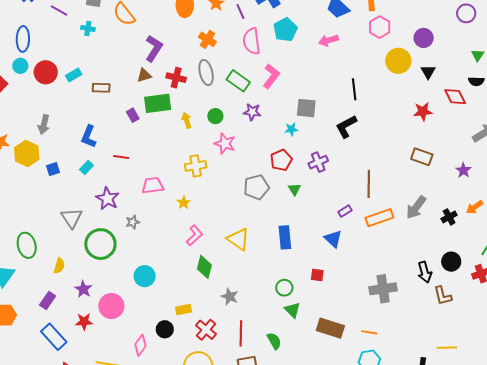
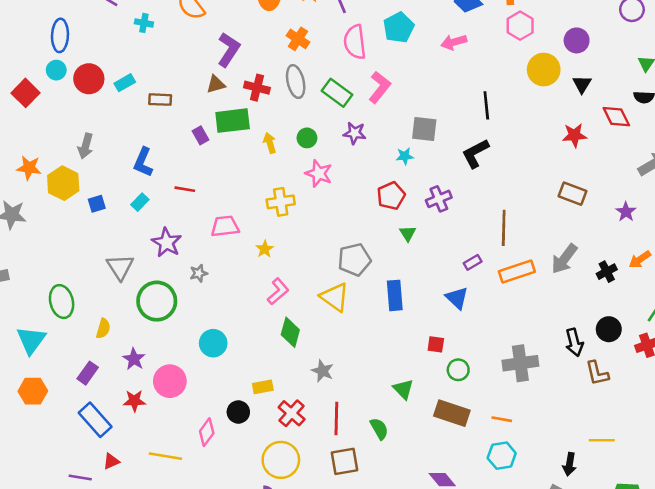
gray pentagon: (256, 187) -> (354, 260), moved
green circle: (284, 288) -> (458, 370), moved

